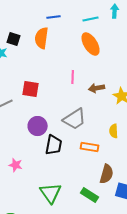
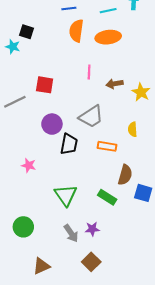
orange semicircle: (42, 38) -> (76, 31), moved
orange ellipse: (91, 44) -> (108, 37), turned -65

